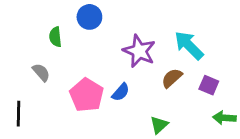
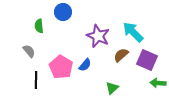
purple square: (209, 85) -> (147, 60), size x1.5
black line: (18, 114) -> (36, 80), moved

